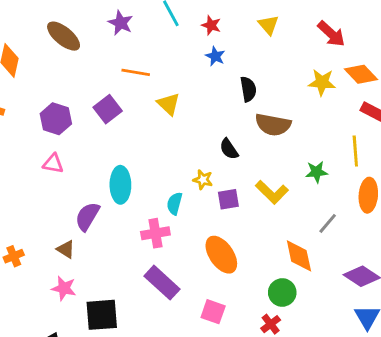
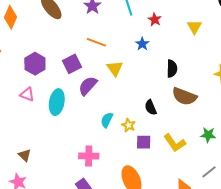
blue star: (215, 56) -> (142, 44), moved
cyan ellipse: (120, 185) -> (57, 102), moved
cyan semicircle: (174, 203) -> (107, 120), moved
purple semicircle: (87, 216) -> (88, 86), moved

